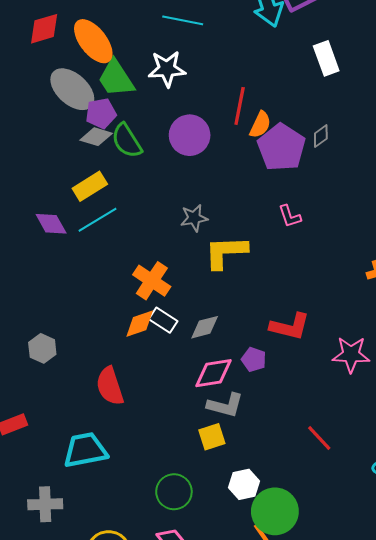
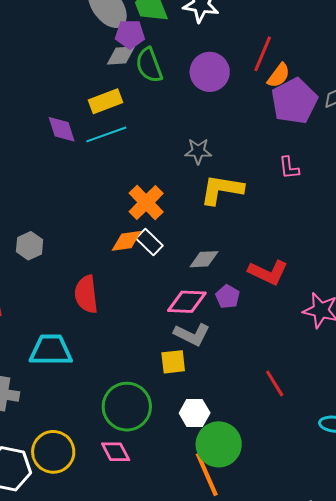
gray diamond: (96, 137) -> (121, 55), turned -32
gray diamond: (205, 327) -> (204, 259), moved
green circle: (174, 492) -> (127, 407), size x1.4

